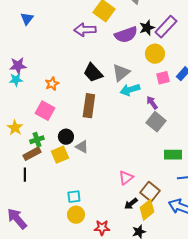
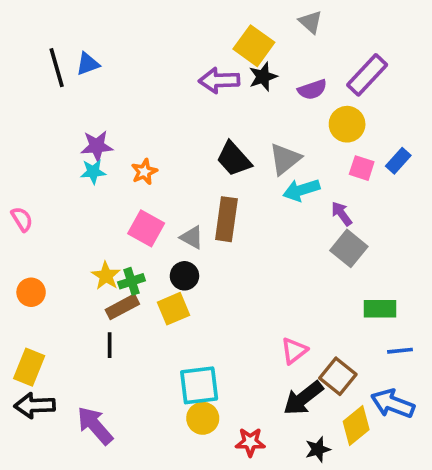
blue triangle: (27, 19) -> (88, 64), moved, turned 32
black star: (147, 28) -> (263, 77), moved
purple semicircle: (126, 35) -> (312, 90), moved, size x0.7
pink square: (163, 78) -> (362, 168), turned 32
orange star: (52, 84) -> (144, 172), moved
yellow star: (15, 128) -> (106, 276), moved
gray triangle: (82, 147) -> (192, 237), moved
cyan square: (74, 197) -> (199, 385), size x1.6
black arrow: (131, 204) -> (303, 398), size x1.6
yellow diamond: (147, 210) -> (356, 426), moved

